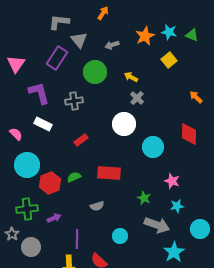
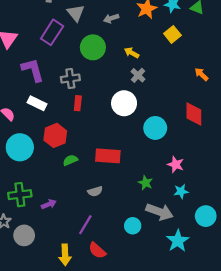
red rectangle: (81, 140) -> (78, 103), moved, turned -48
red hexagon: (50, 183) -> (55, 135), moved
cyan circle: (120, 236) -> (133, 226), moved
purple line: (77, 239) -> (85, 225), moved, turned 30

